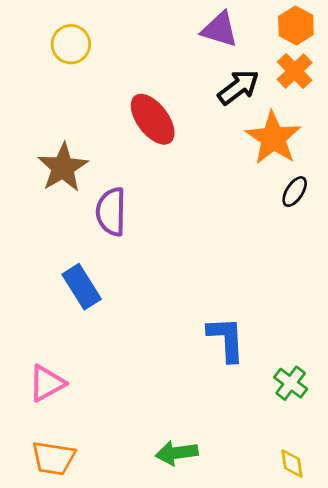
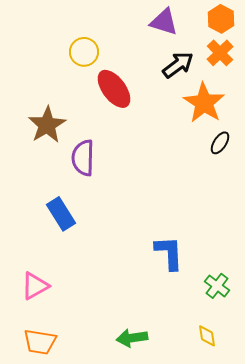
yellow circle: (71, 44) -> (84, 52), moved
yellow diamond: (292, 464) -> (207, 336), moved

